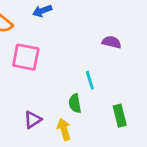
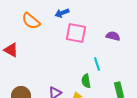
pink square: (26, 57) -> (76, 33), moved

